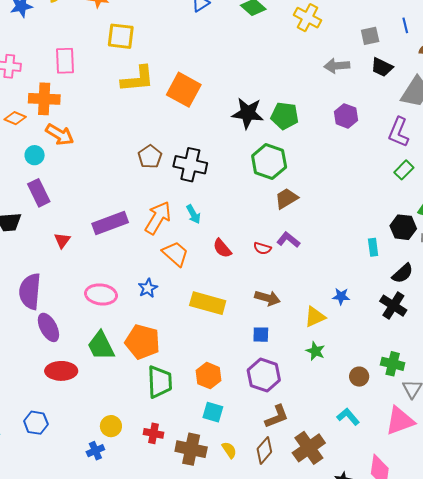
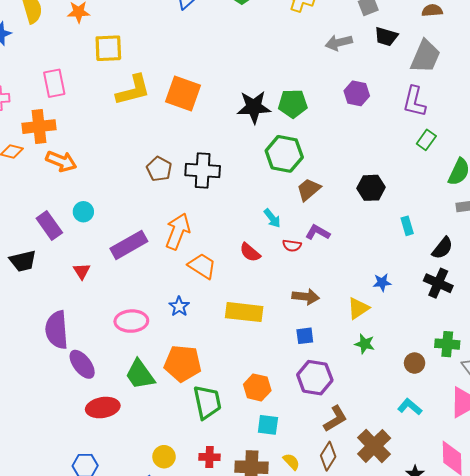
cyan circle: (35, 155) -> (83, 212), moved
cyan arrow: (193, 214) -> (272, 218), moved
black hexagon: (403, 227) -> (371, 188), moved

